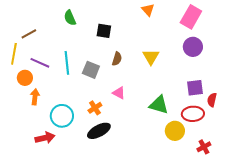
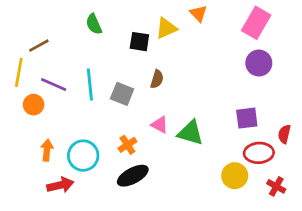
yellow triangle: (151, 57) -> (166, 28), moved, turned 36
purple square: (195, 88) -> (247, 118), moved
orange arrow: (35, 97) -> (47, 150), moved
green triangle: (159, 105) -> (190, 133), moved
red cross: (204, 147) -> (276, 186), moved, turned -32

